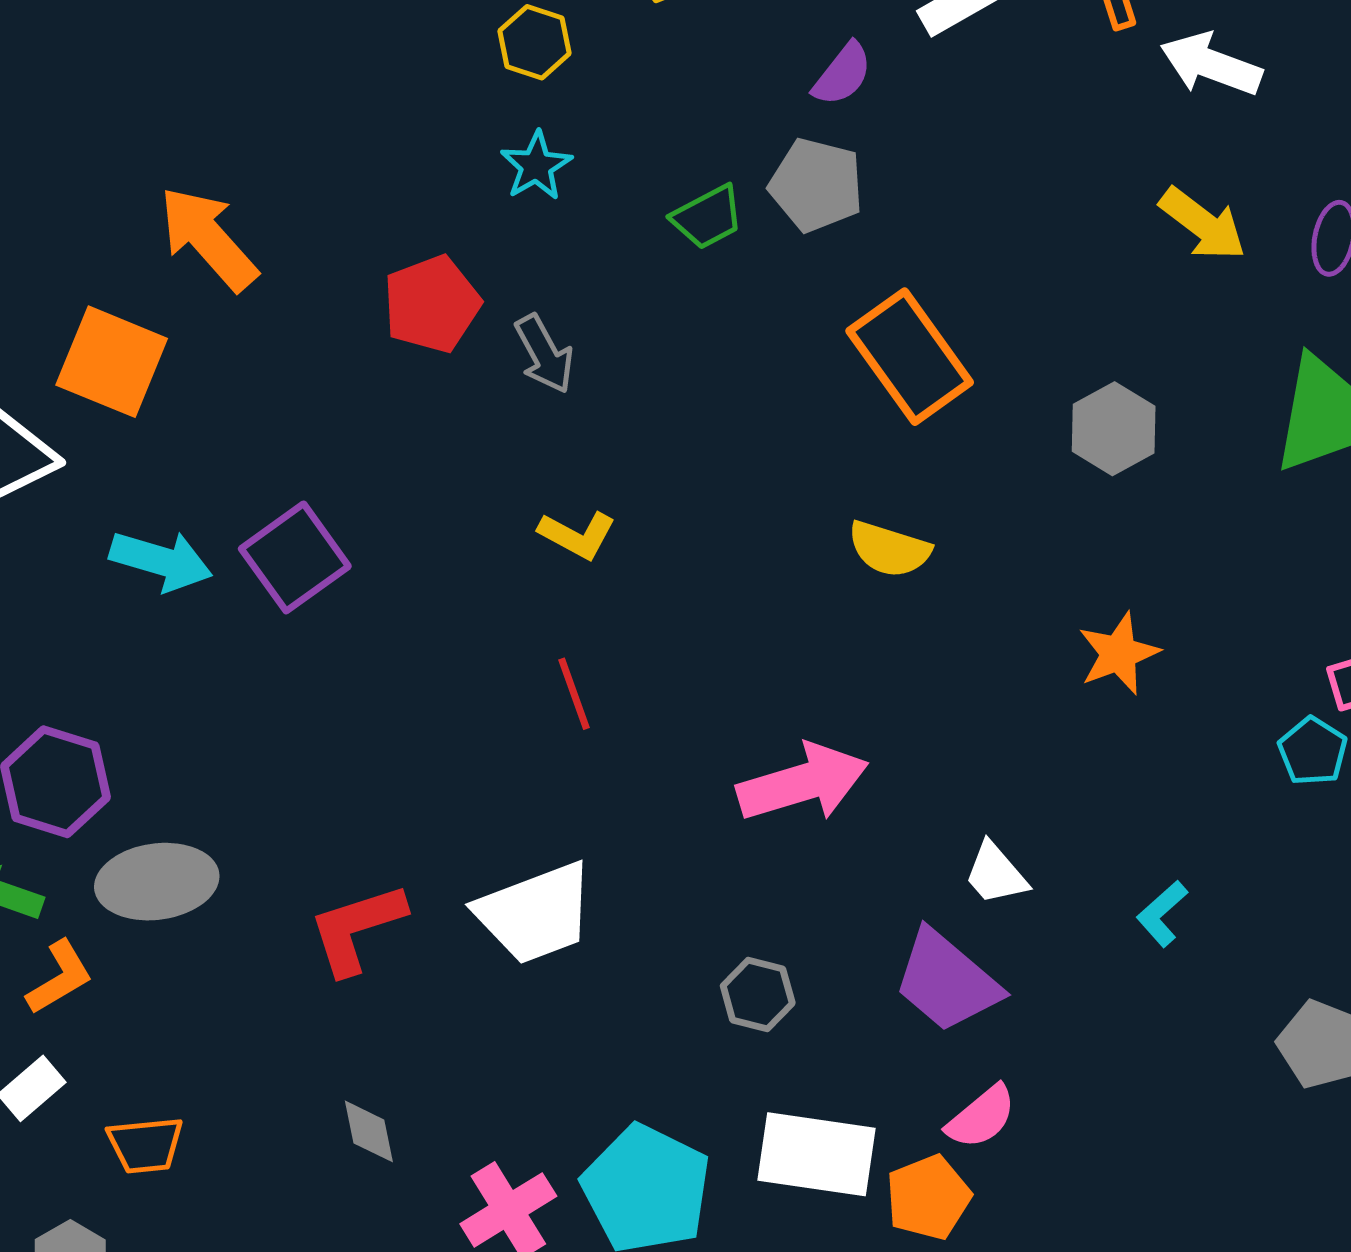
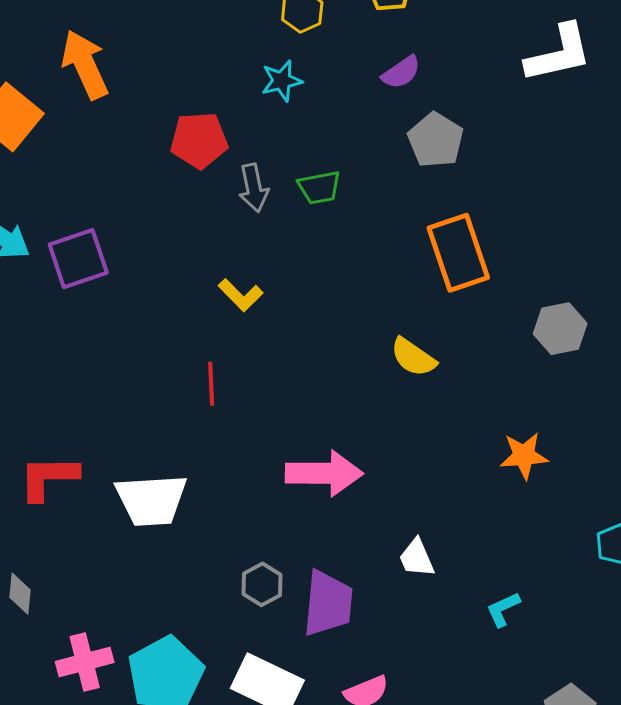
purple semicircle: (842, 74) -> (401, 72), moved
green trapezoid: (708, 217) -> (319, 187), moved
purple trapezoid: (947, 981) -> (328, 603), moved, turned -142

